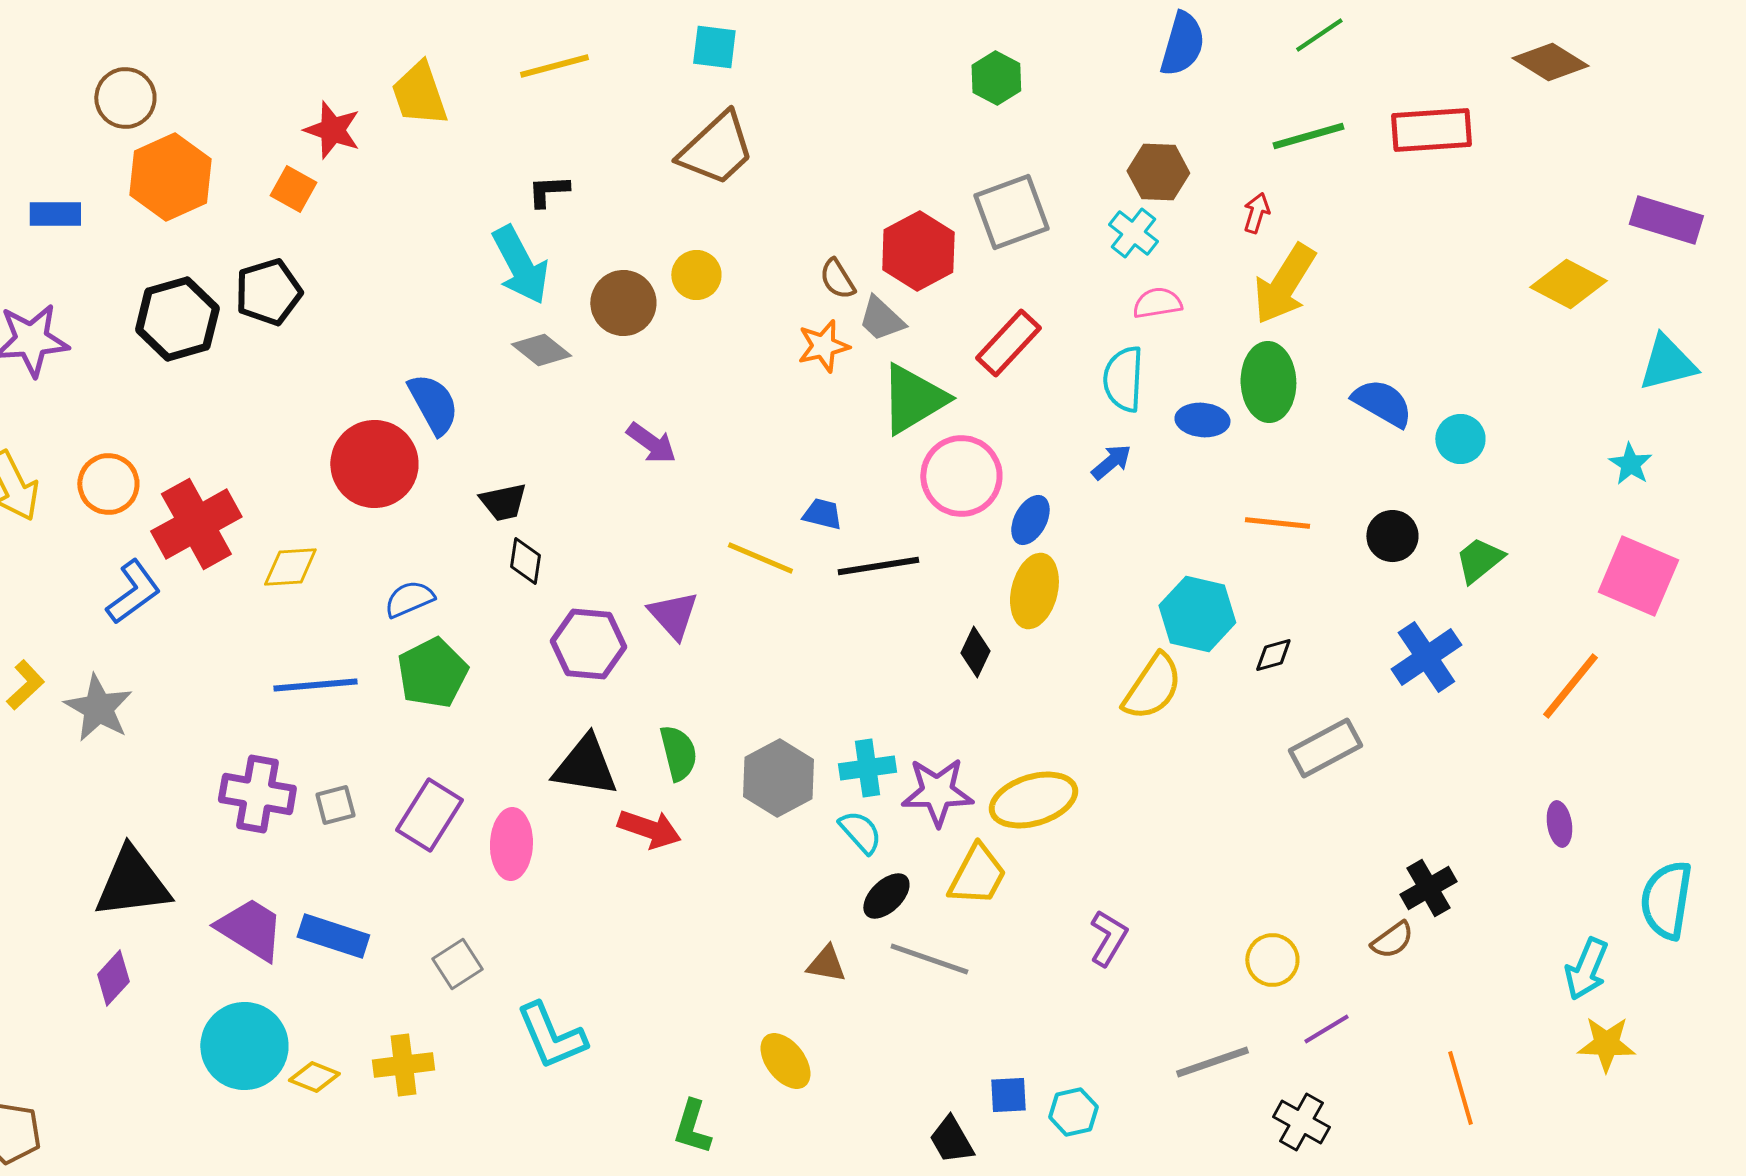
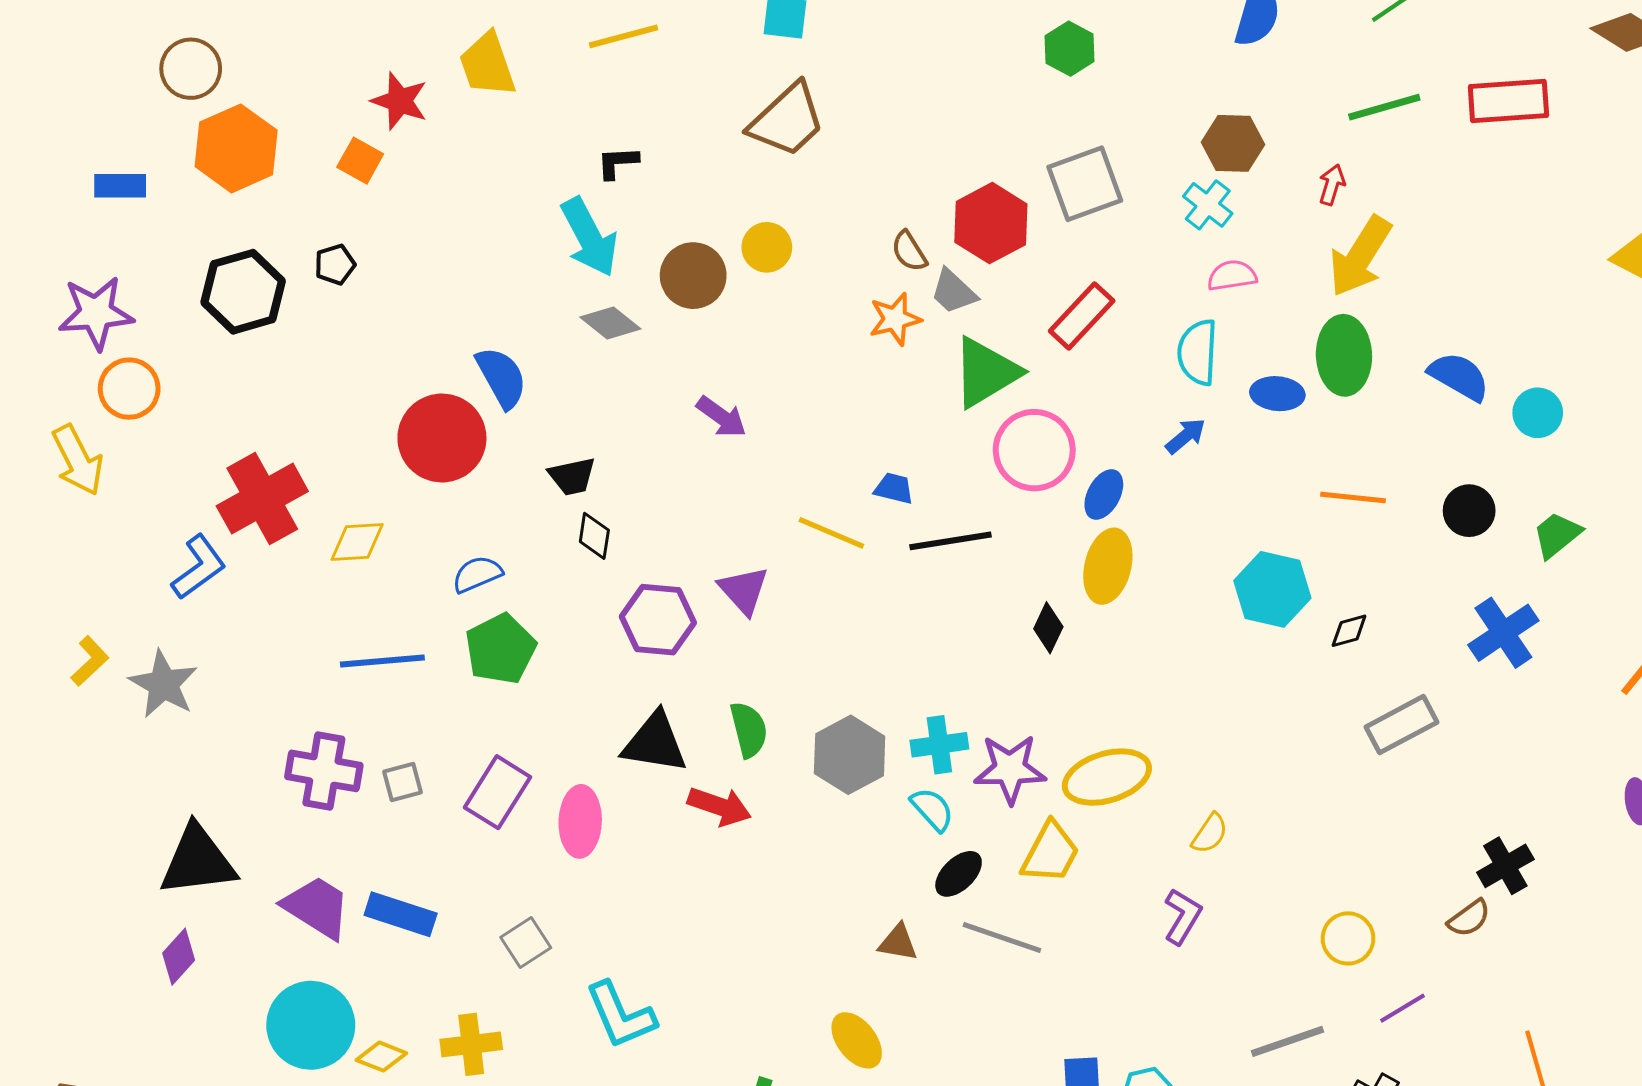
black pentagon: (268, 292) -> (335, 264), size x0.6
orange circle: (108, 484) -> (129, 389), moved
yellow semicircle: (1152, 687) -> (1210, 834), moved, size x0.6

